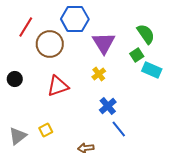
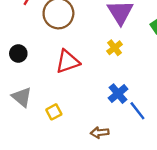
blue cross: (108, 106) -> (118, 94), moved
gray triangle: (18, 136) -> (22, 97), moved, turned -42

